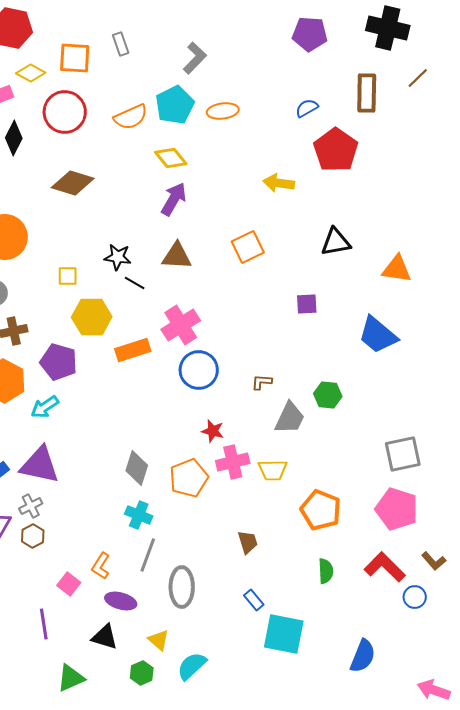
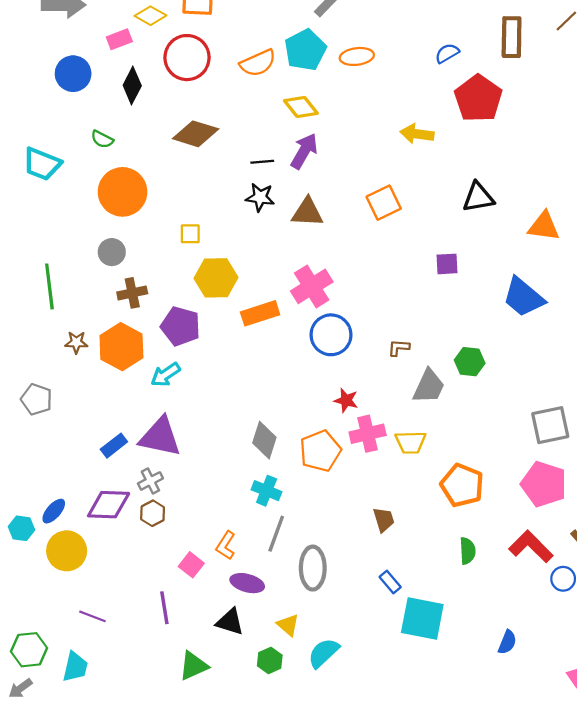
black star: (118, 257) -> (260, 197), moved
black line: (135, 283) -> (262, 162), moved, turned -35
blue semicircle: (363, 656) -> (507, 642), size x0.7

